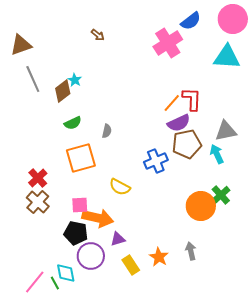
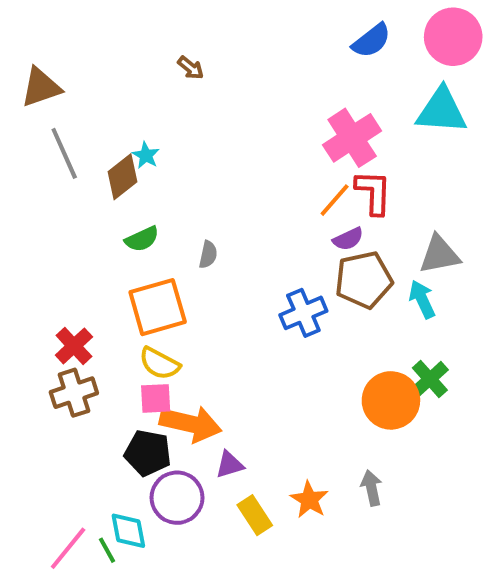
pink cross: (168, 43) -> (352, 138), moved
purple semicircle: (179, 123) -> (348, 239), size x0.7
yellow semicircle: (120, 187) -> (159, 363), moved
brown cross: (38, 202) -> (74, 393), turned 30

